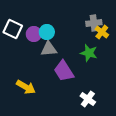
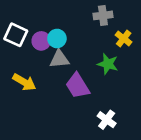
gray cross: (94, 23) -> (103, 15), moved
yellow arrow: (26, 87) -> (24, 82), moved

